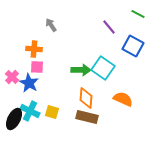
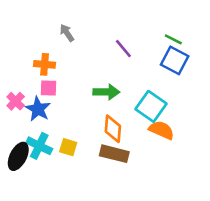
green line: (138, 14) -> (173, 39), moved
purple line: (109, 27) -> (123, 49), moved
cyan square: (103, 68) -> (151, 106), moved

